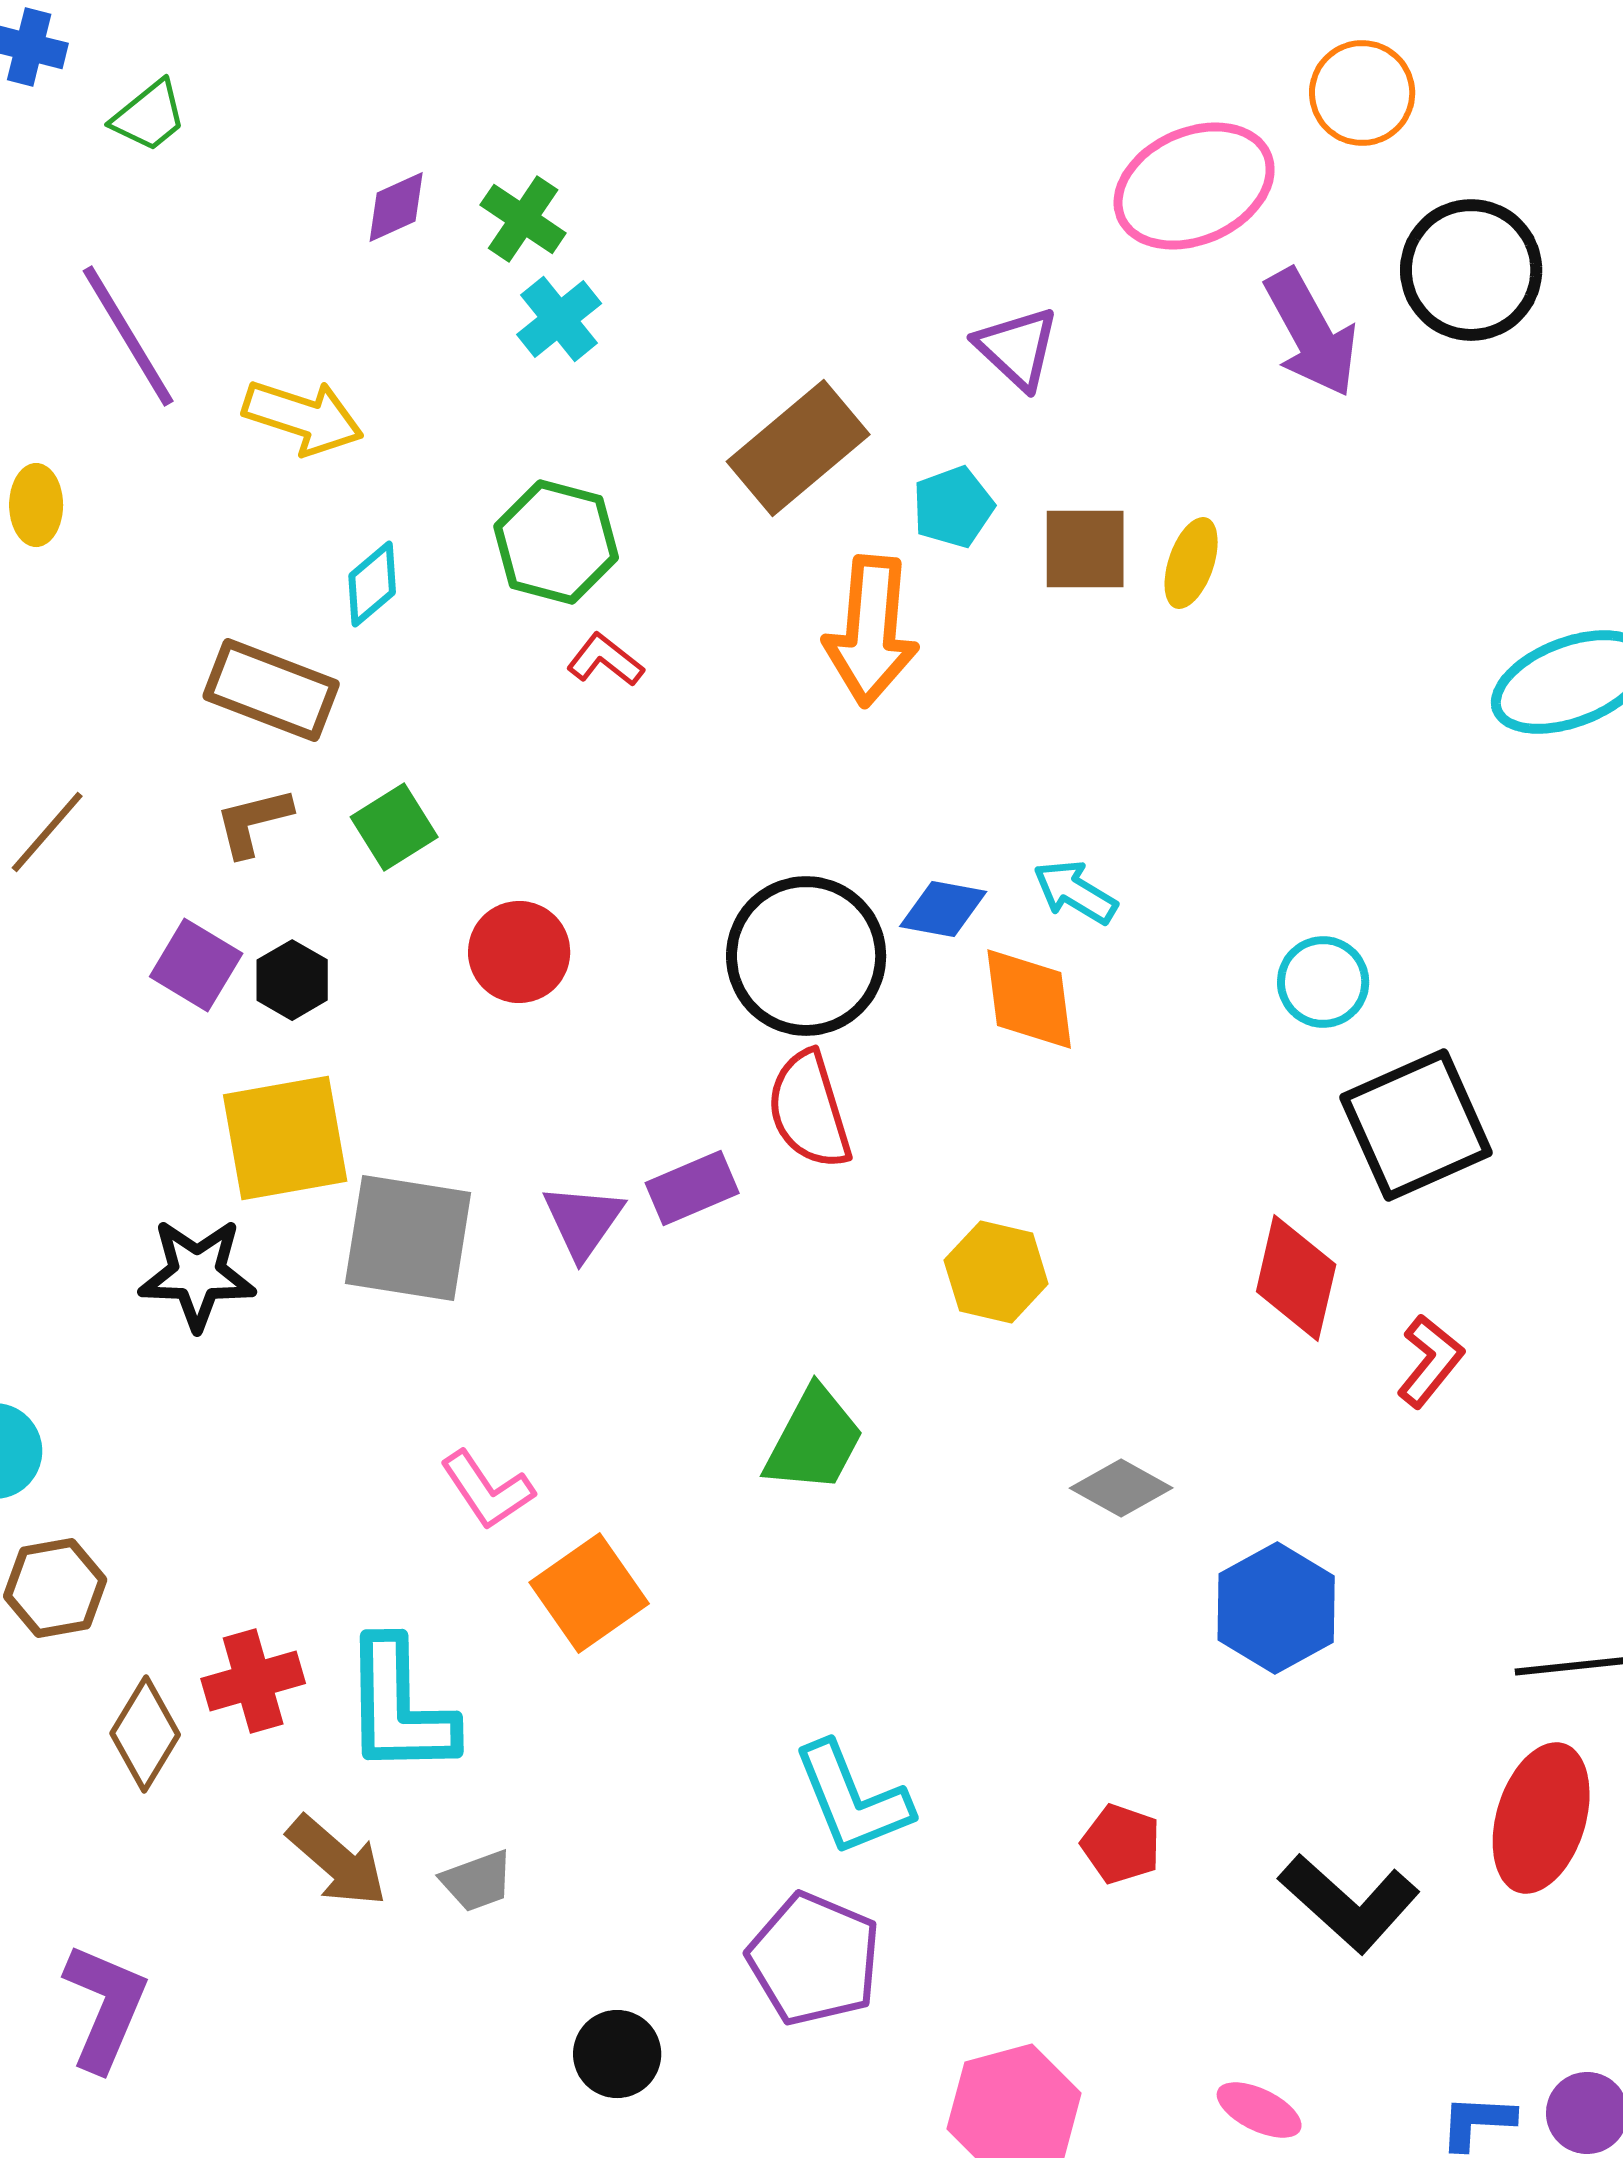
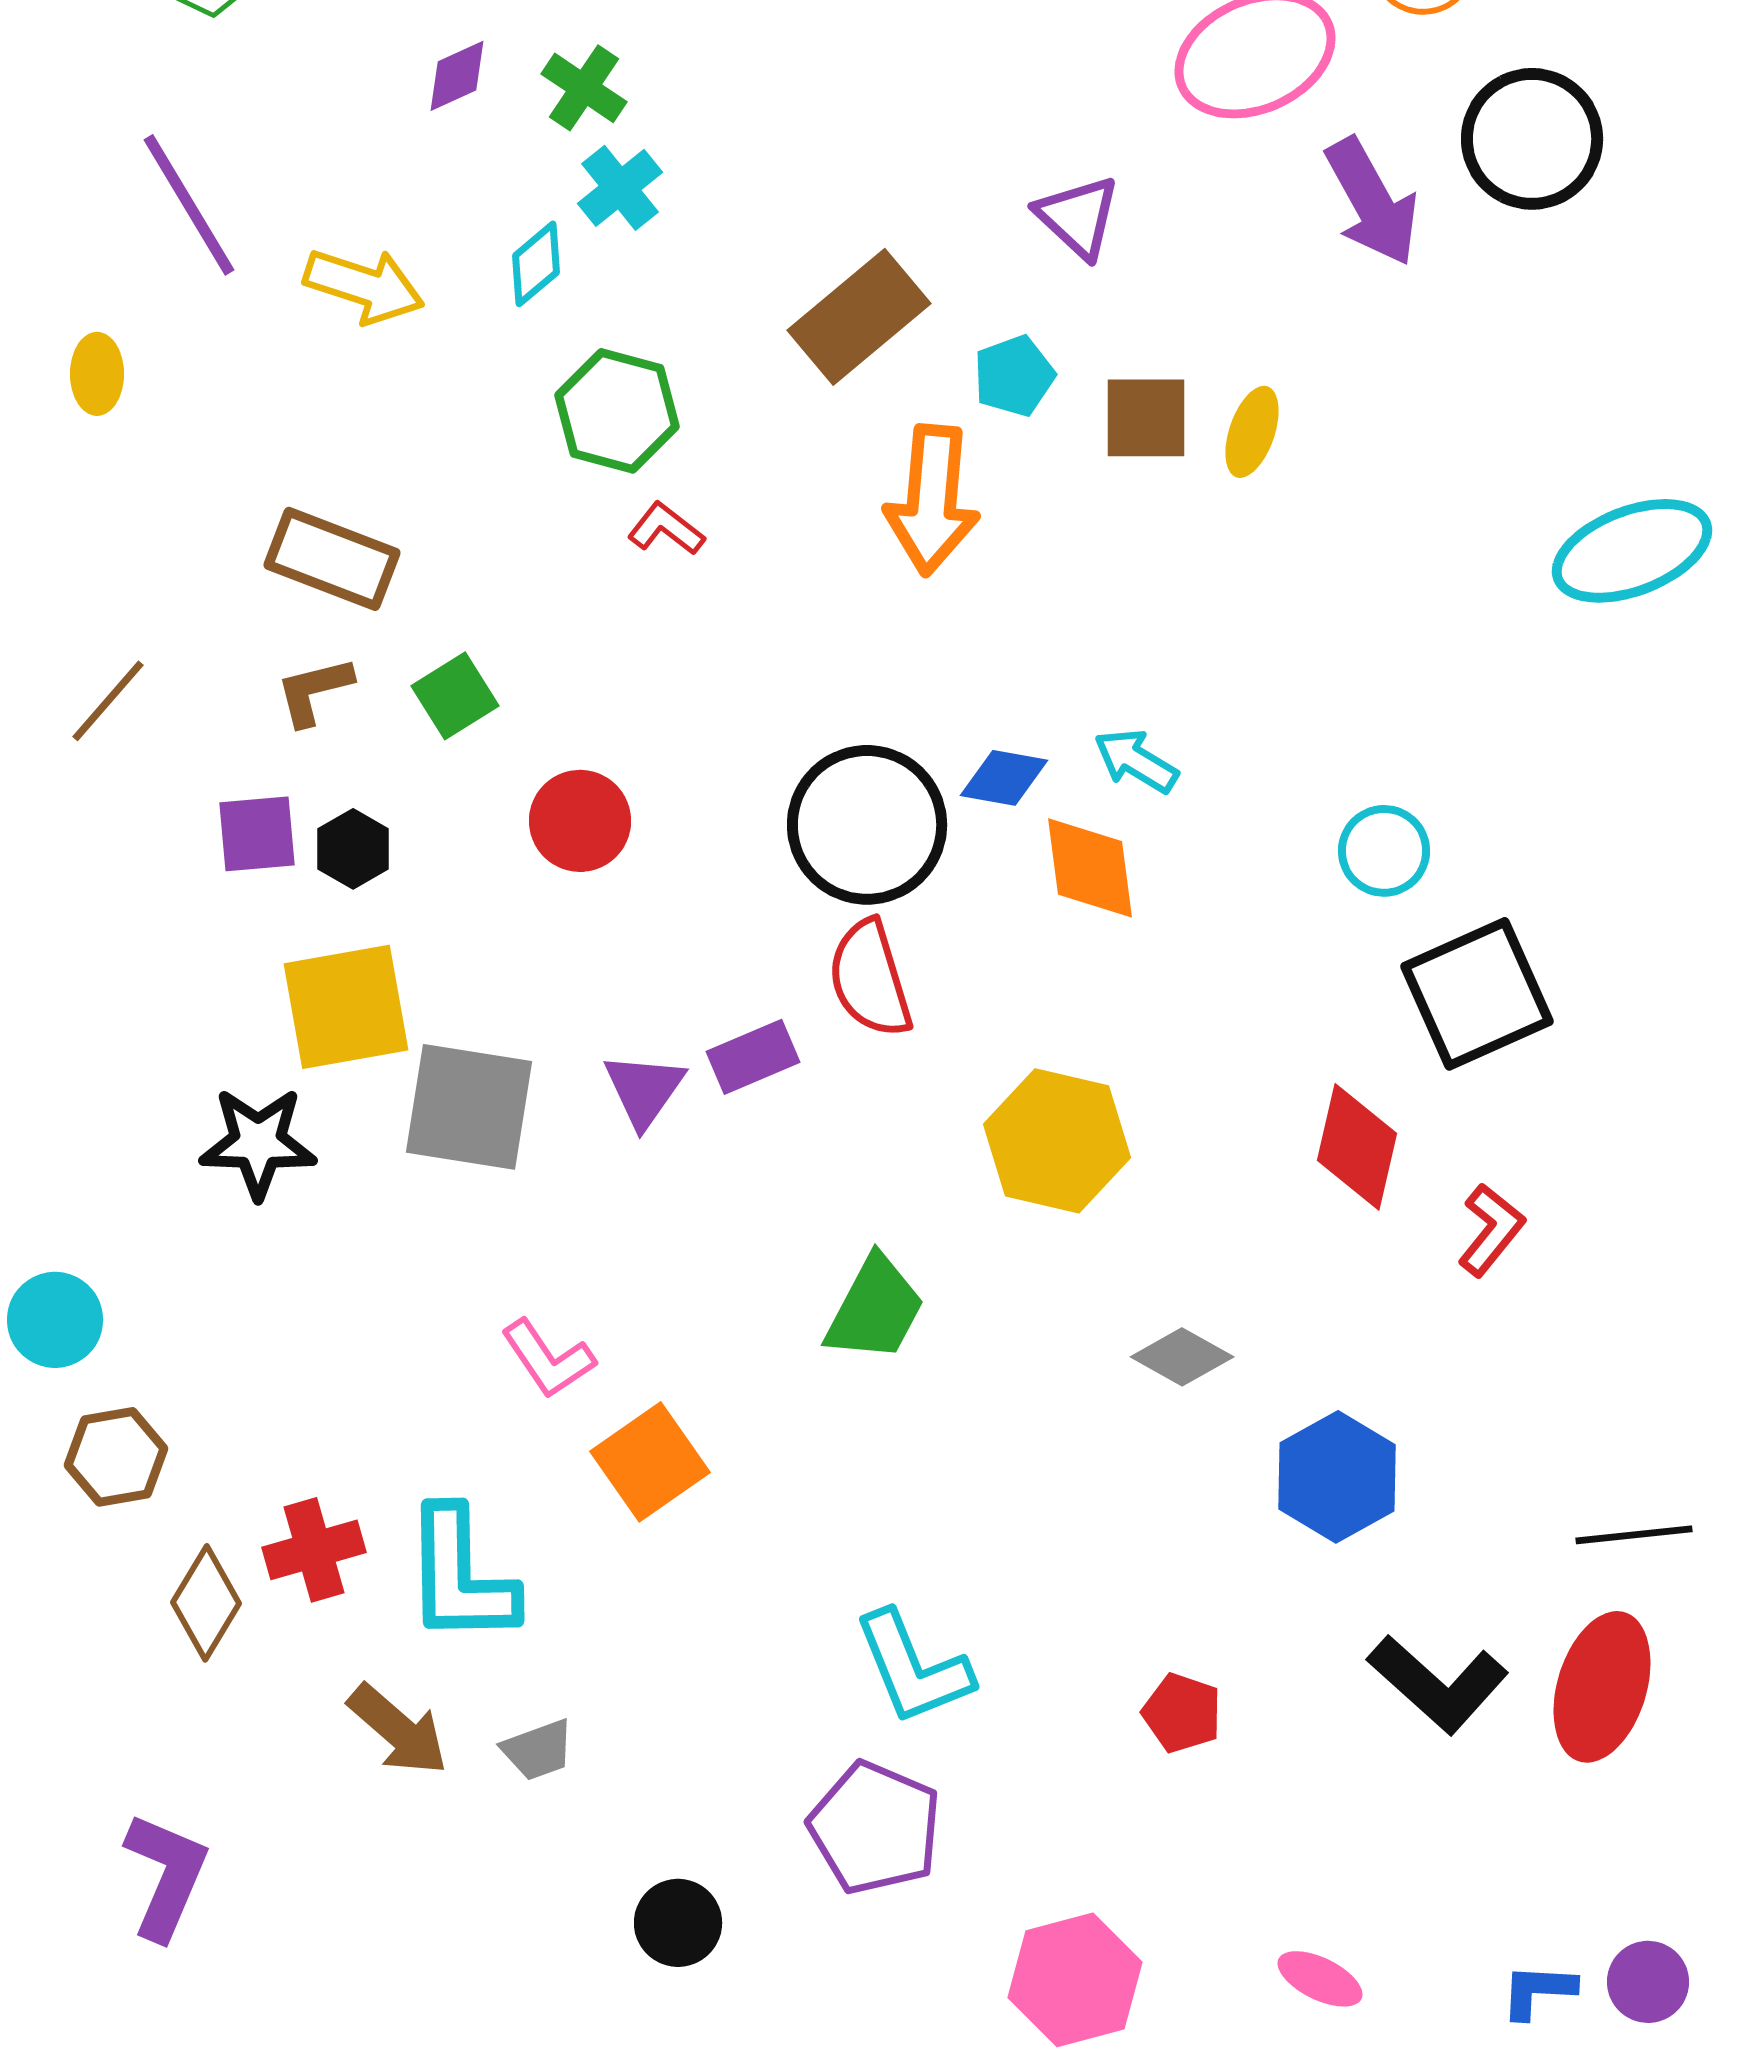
cyan diamond: (372, 584) -> (536, 264), moved
purple square: (196, 965) -> (257, 834), turned -36
yellow hexagon: (996, 1272) -> (1057, 1141), size x1.4
black L-shape: (1349, 1903) -> (1438, 1684), moved

